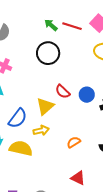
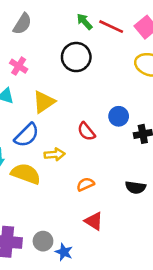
red semicircle: (63, 92) -> (86, 131), moved
yellow triangle: (45, 106) -> (44, 102), moved
orange semicircle: (74, 142) -> (85, 184), moved

